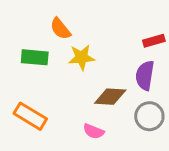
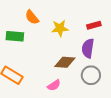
yellow star: (81, 57) -> (60, 28), moved
pink semicircle: (94, 131) -> (54, 85), turned -56

